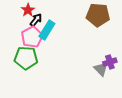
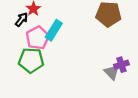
black arrow: (36, 20) -> (21, 20), moved

